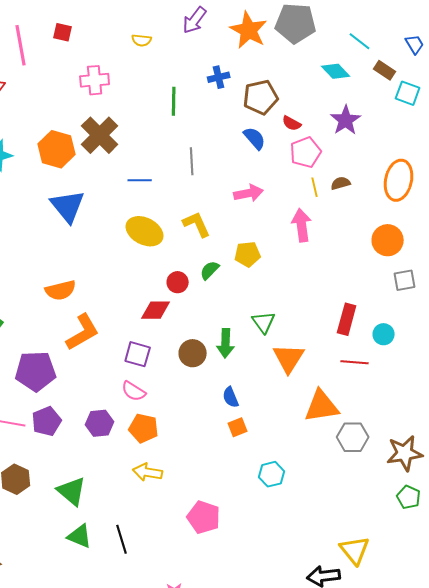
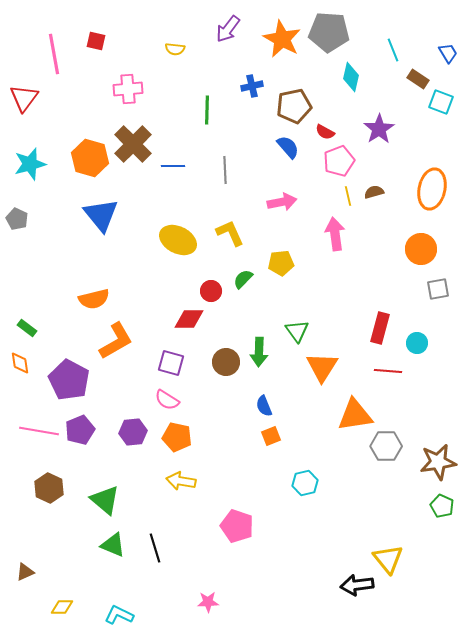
cyan line: (360, 41) -> (393, 50), turned 30
cyan diamond: (336, 71) -> (351, 77), moved, turned 56
blue line: (140, 180) -> (173, 166), moved
purple pentagon: (36, 371) -> (69, 380), turned 30

